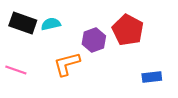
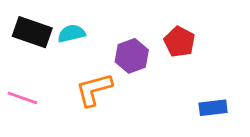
red pentagon: (128, 30) -> (179, 42), size x0.7

